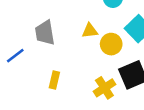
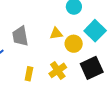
yellow cross: (104, 88) -> (58, 70), moved

